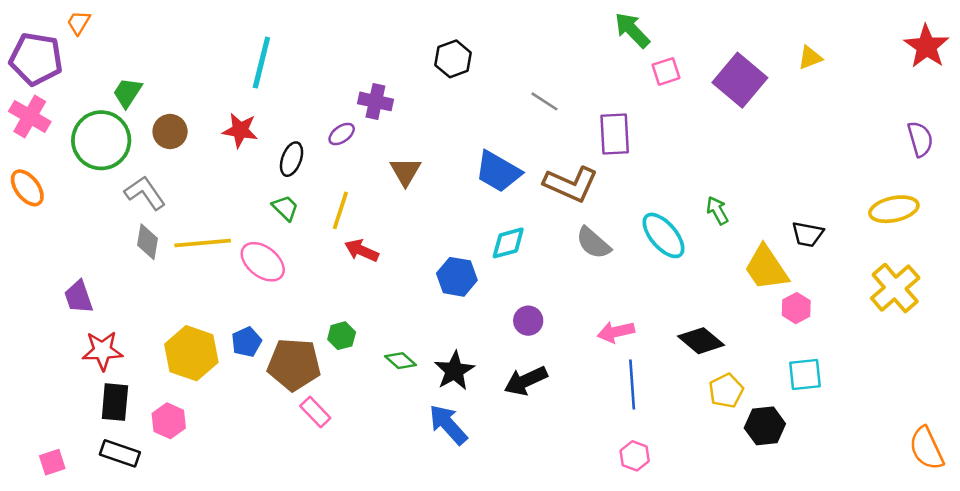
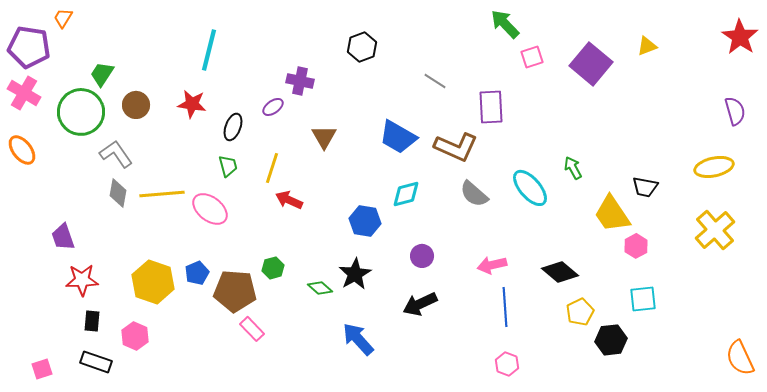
green trapezoid: (285, 208) -> (228, 166), turned 30
black star: (454, 371) -> (355, 274), moved
black rectangle: (115, 402) -> (92, 321), size x0.7

